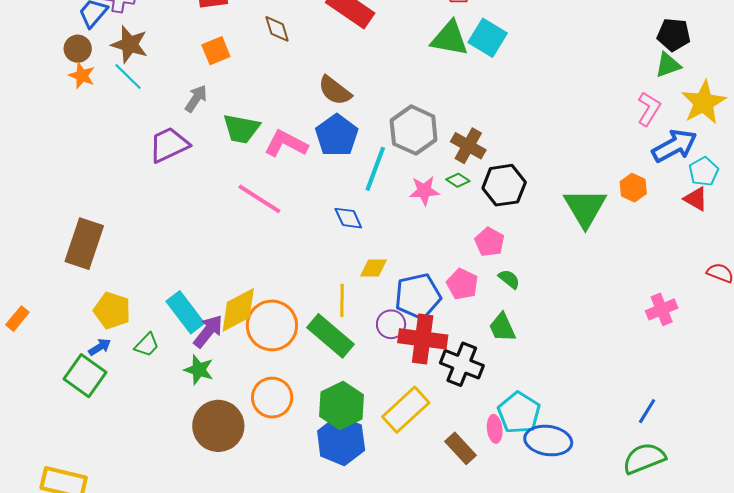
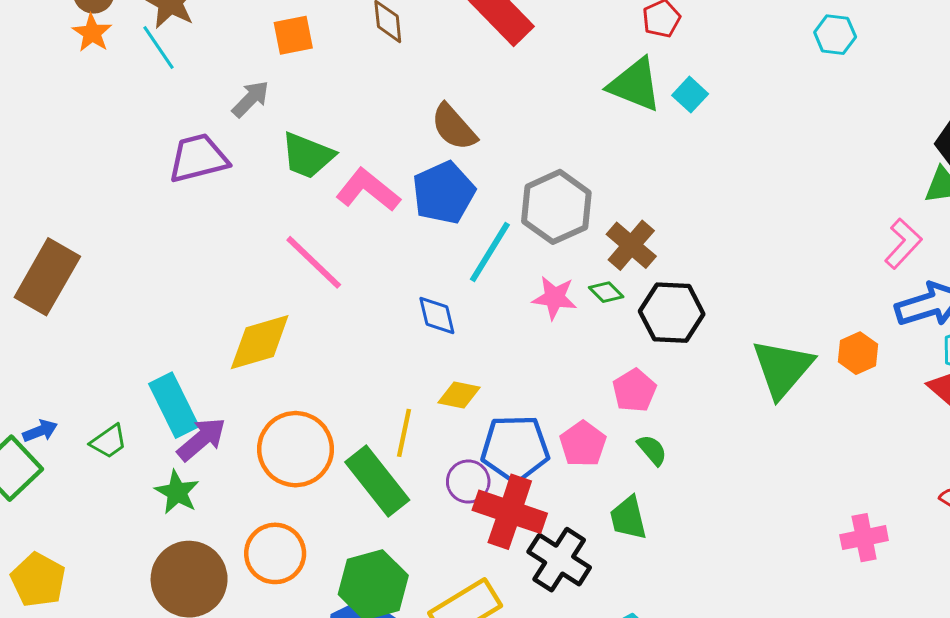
cyan square: (488, 38) -> (690, 95), size x0.6
yellow pentagon: (112, 310) -> (38, 580), moved
yellow diamond: (238, 310) -> (260, 342), moved

